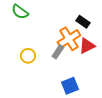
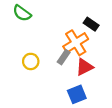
red triangle: (87, 46) -> (84, 67), moved

